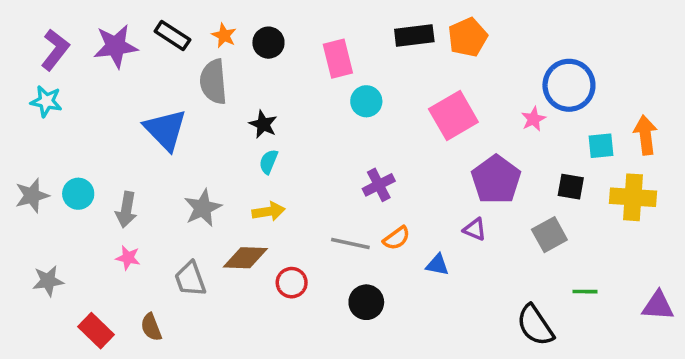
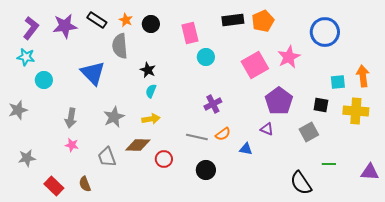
blue circle: (569, 85) -> (325, 32), moved
pink star: (533, 119) -> (289, 57), moved, size x1.6
cyan circle: (78, 194) -> (44, 80), moved

